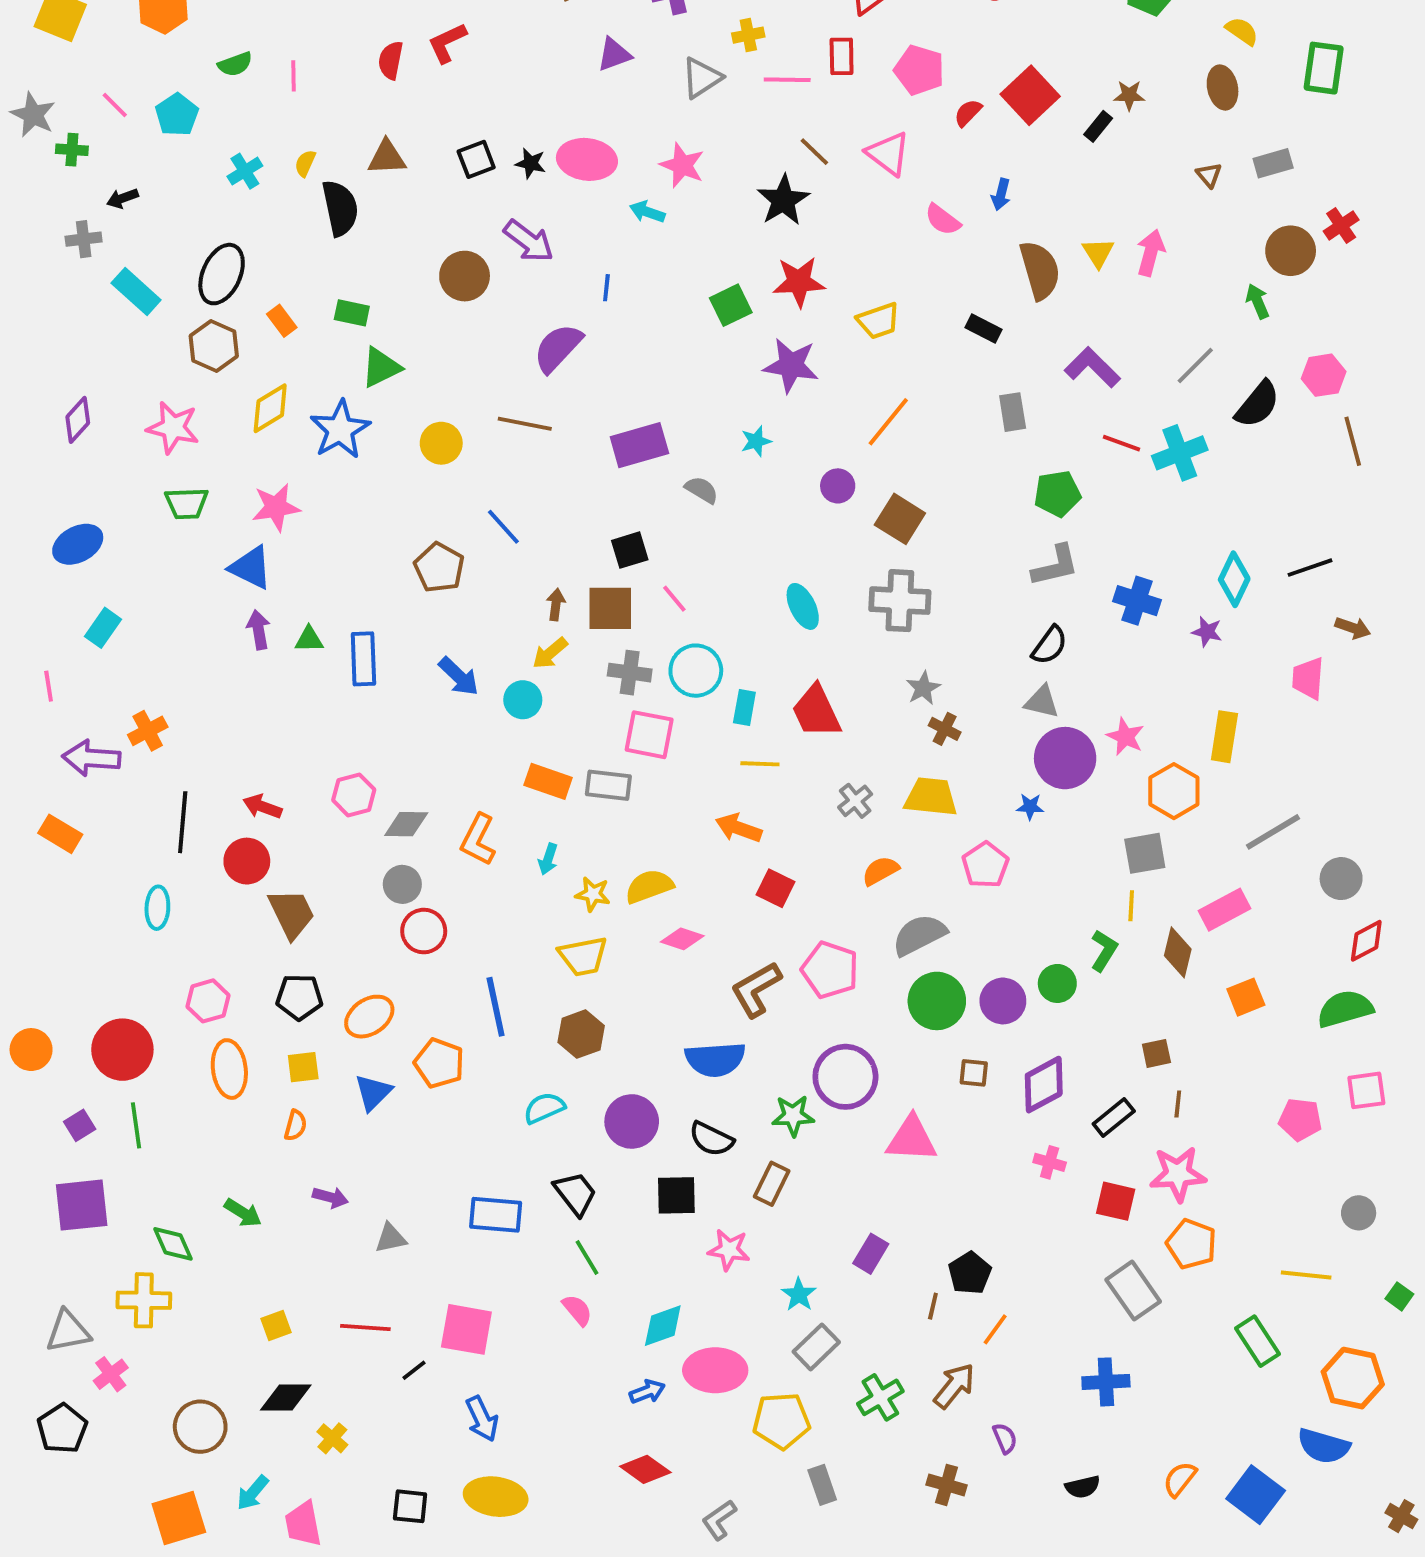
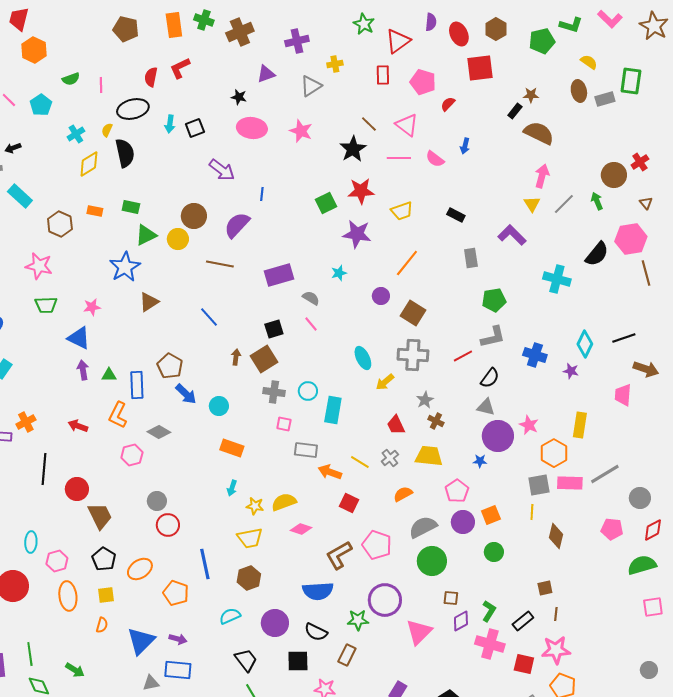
pink line: (787, 80) -> (399, 158), moved
red square: (1030, 95) -> (480, 68), moved, turned 36
brown triangle: (387, 157) -> (149, 302), moved, turned -30
black star: (531, 163) -> (239, 97), moved
gray rectangle: (1273, 163) -> (605, 99), moved
brown triangle: (1209, 175) -> (646, 203), moved
cyan arrow: (647, 212) -> (170, 124), moved, turned -102
yellow triangle: (1098, 253) -> (532, 204), moved
brown semicircle: (1040, 270) -> (539, 133), moved, turned -48
black ellipse: (222, 274) -> (133, 109), moved, turned 52
brown circle: (465, 276) -> (194, 216), moved
orange rectangle: (282, 321) -> (95, 211), turned -42
gray line: (1195, 365) -> (564, 204), moved
pink hexagon: (1324, 375) -> (631, 239), size x1.4
yellow diamond: (270, 408) -> (89, 164), moved
yellow circle: (441, 443) -> (178, 239), moved
red line: (1121, 443) -> (463, 356), moved, turned -48
cyan cross: (1180, 453) -> (557, 279), turned 36
pink star: (276, 507) -> (92, 307), size x0.7
brown pentagon: (439, 568) -> (170, 366), moved
pink line: (674, 599) -> (311, 324), moved
brown square: (610, 608) -> (264, 359), turned -32
brown arrow: (1353, 628) -> (646, 369), size x1.4
yellow arrow: (550, 653) -> (385, 382), moved
cyan circle: (696, 671) -> (308, 391), size x0.7
cyan rectangle: (744, 708) -> (333, 410), size x1.5
red trapezoid: (816, 711) -> (396, 425), moved, size x0.7
pink square: (649, 735) -> (284, 424), size x0.6
yellow line: (760, 764) -> (360, 462), moved, turned 30
gray rectangle: (608, 785) -> (306, 450), moved
red arrow: (262, 807) -> (78, 426), moved
gray diamond: (406, 824) -> (159, 432), moved, turned 30
orange L-shape: (478, 840) -> (118, 415), moved
cyan ellipse: (157, 908) -> (31, 542), moved
pink rectangle: (1224, 910) -> (570, 483), moved, turned 30
green L-shape: (1104, 950) -> (489, 611), moved
black pentagon: (299, 997) -> (104, 559), turned 30
orange square: (1246, 997) -> (491, 515), moved
purple circle: (1003, 1001) -> (463, 522), moved
purple diamond: (1044, 1085) -> (461, 621), moved, size x0.7
blue triangle: (373, 1092) -> (141, 641), moved, size x1.4
pink pentagon: (1300, 1120) -> (612, 529), moved
green line: (136, 1125) -> (30, 654), moved
pink triangle: (912, 1139) -> (419, 632), turned -48
pink cross: (1050, 1162) -> (490, 644), size x1.8
purple arrow: (330, 1197) -> (178, 639), moved
blue rectangle: (496, 1215) -> (178, 670), moved

